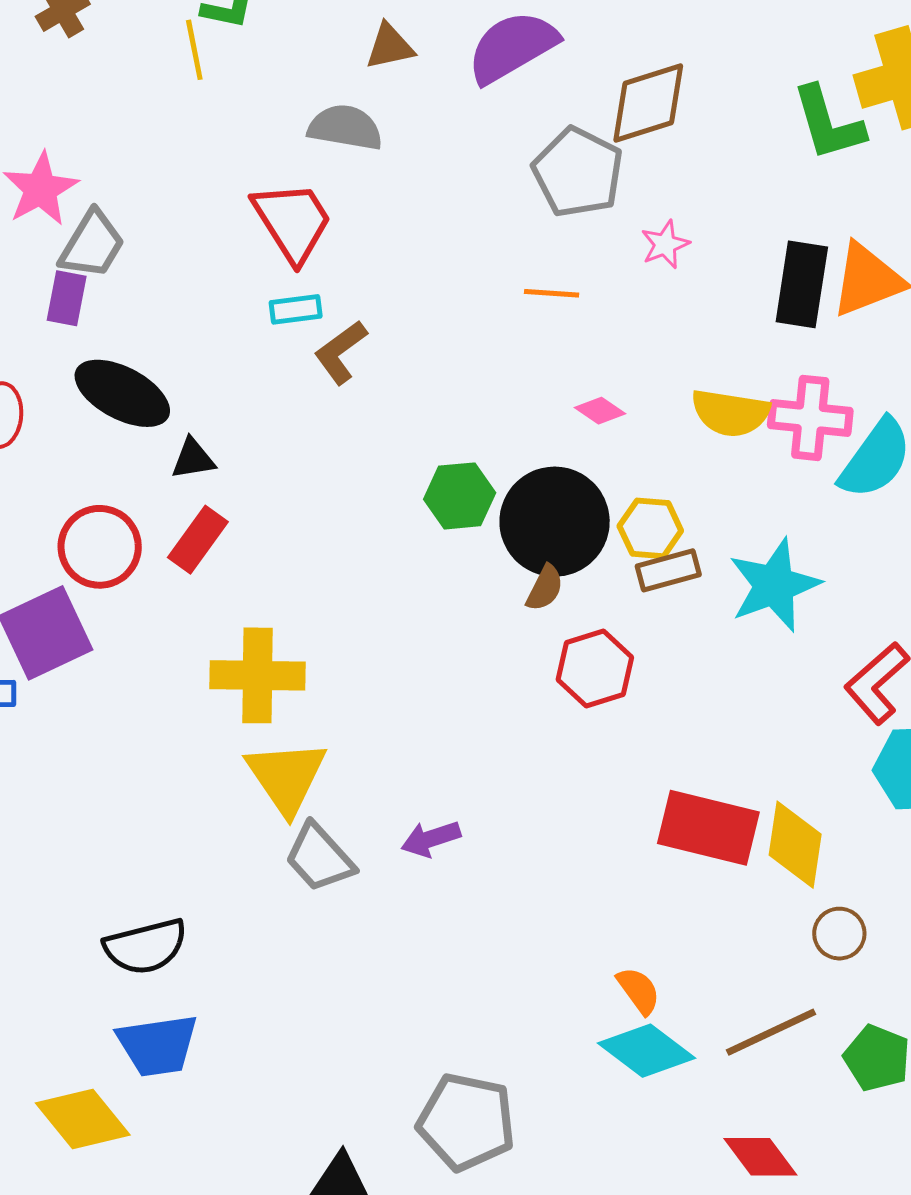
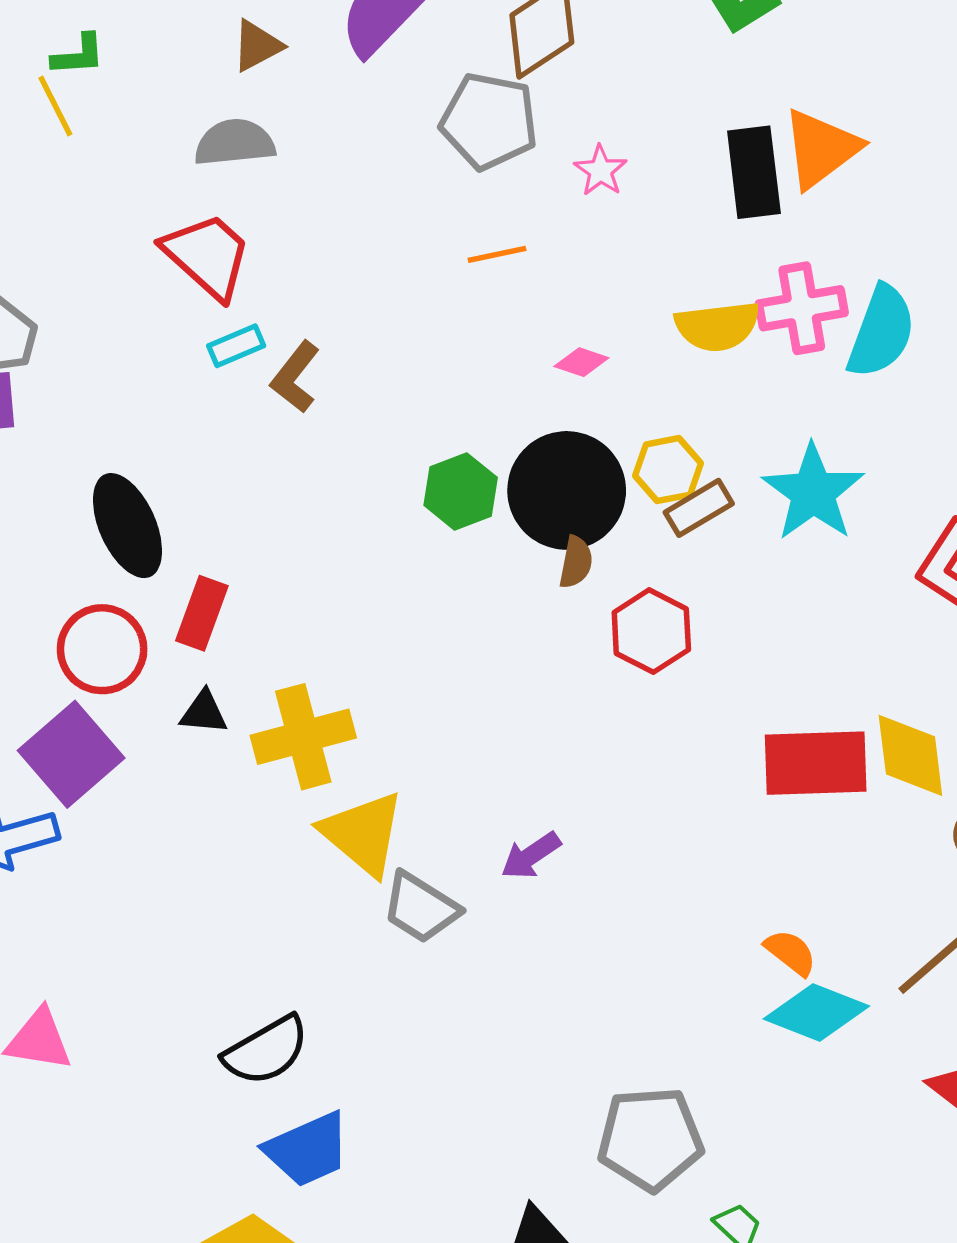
black ellipse: (122, 393) -> (127, 526), moved, turned 54
black triangle: (193, 459) -> (204, 712), moved, turned 30

